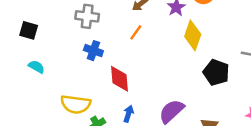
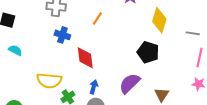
yellow diamond: (193, 35) -> (159, 20), moved
black pentagon: (216, 72) -> (148, 52), moved

